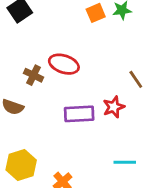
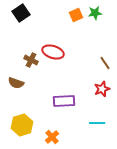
red star: (114, 107) -> (102, 89), moved
purple rectangle: (79, 114) -> (64, 101), moved

